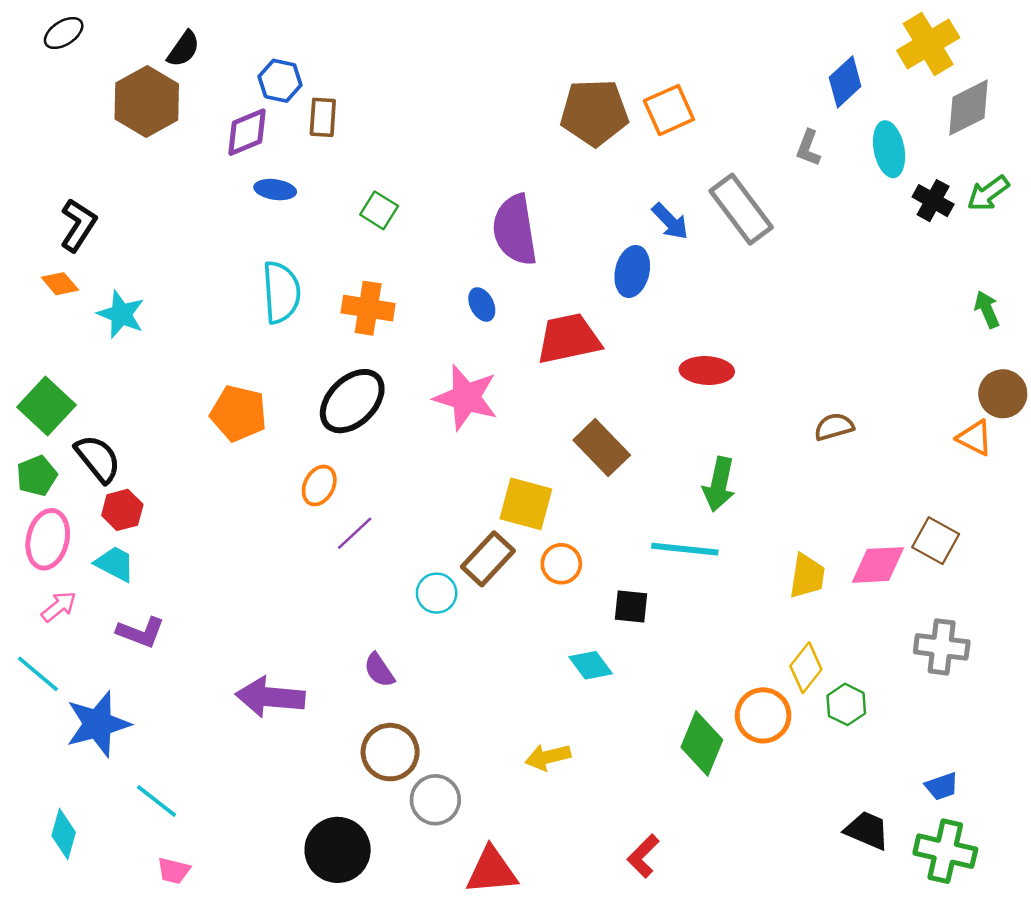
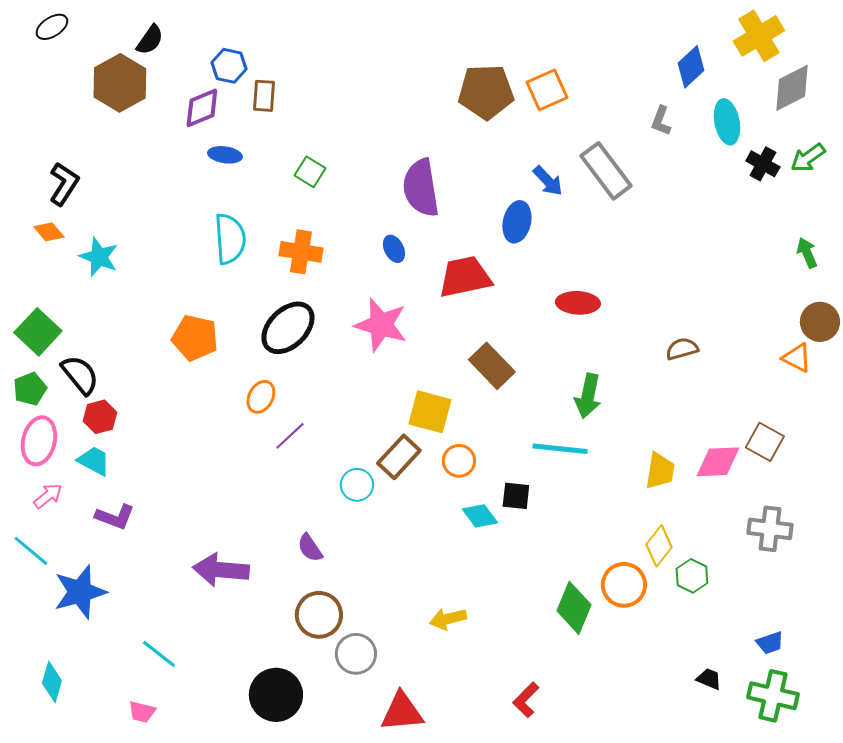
cyan diamond: (591, 665) -> (480, 516), moved
cyan line: (157, 801) -> (159, 654), moved
black trapezoid: (867, 830) -> (709, 679), size x0.7

